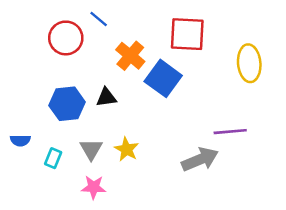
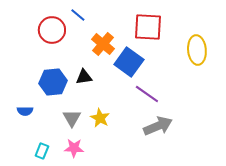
purple line: (230, 132) -> (147, 94), moved, turned 40
blue semicircle: (20, 140) -> (25, 111), moved
cyan rectangle: (53, 158) -> (42, 151), moved

